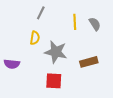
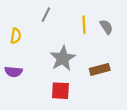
yellow semicircle: (35, 38) -> (16, 36), moved
gray star: (56, 52) -> (63, 58), turned 30

